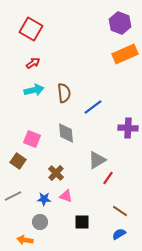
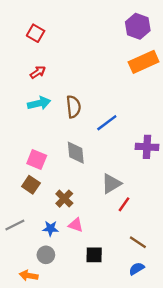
red square: (31, 29) -> (36, 33), size x0.7
brown square: (18, 161) -> (31, 185), moved

